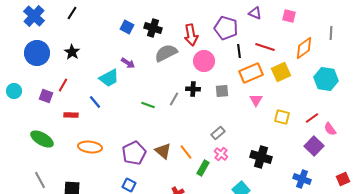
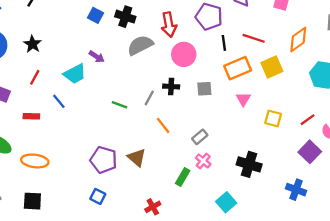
red line: (63, 85) -> (35, 77), moved
orange ellipse: (90, 147) -> (35, 161), moved
orange line: (186, 152) -> (163, 125), moved
purple pentagon: (134, 153) -> (104, 160), turned -30

